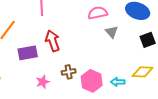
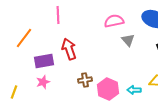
pink star: (43, 82) -> (43, 82), moved

